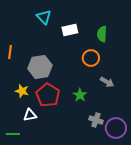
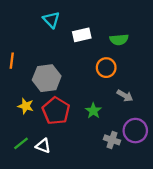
green semicircle: (102, 34) -> (119, 40), turned -98
white triangle: (30, 115) -> (43, 146), moved, turned 32
purple circle: (116, 128) -> (135, 131), moved
green line: (13, 134) -> (21, 143), moved, turned -40

